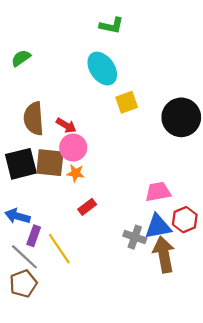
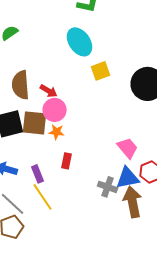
pink trapezoid: (158, 192) -> (128, 148), turned 60
red rectangle: (87, 207) -> (67, 161), turned -42
purple rectangle: (34, 236) -> (38, 174), moved, turned -42

